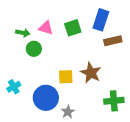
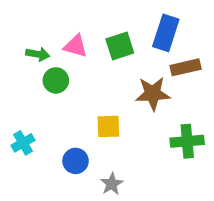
brown star: (91, 73) -> (153, 94), moved, turned -30
blue circle: (46, 98) -> (76, 161), size x0.6
green cross: (114, 101) -> (187, 141), moved

